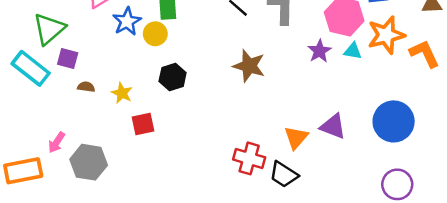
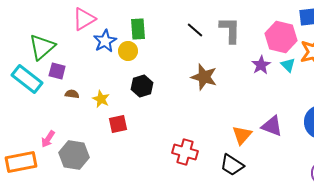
cyan triangle: (353, 51) -> (288, 65), turned 35
red cross: (249, 158) -> (185, 152), moved

